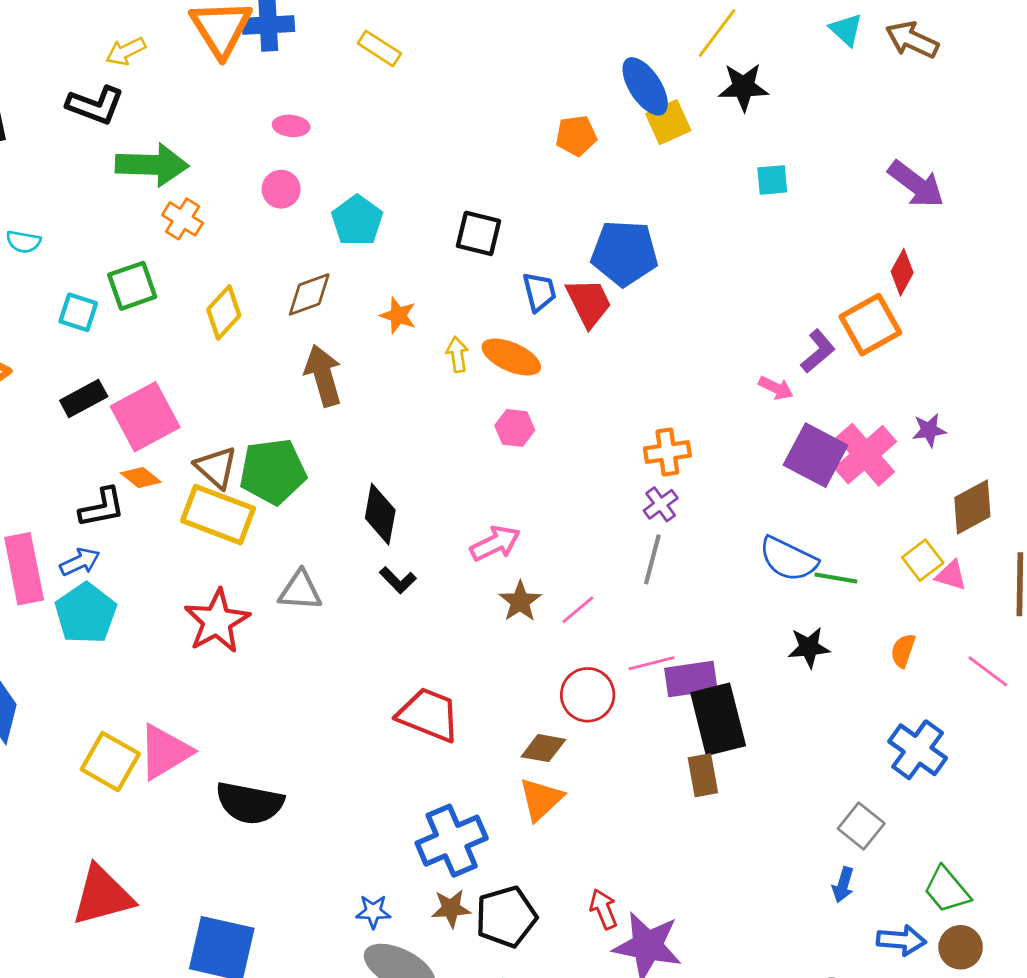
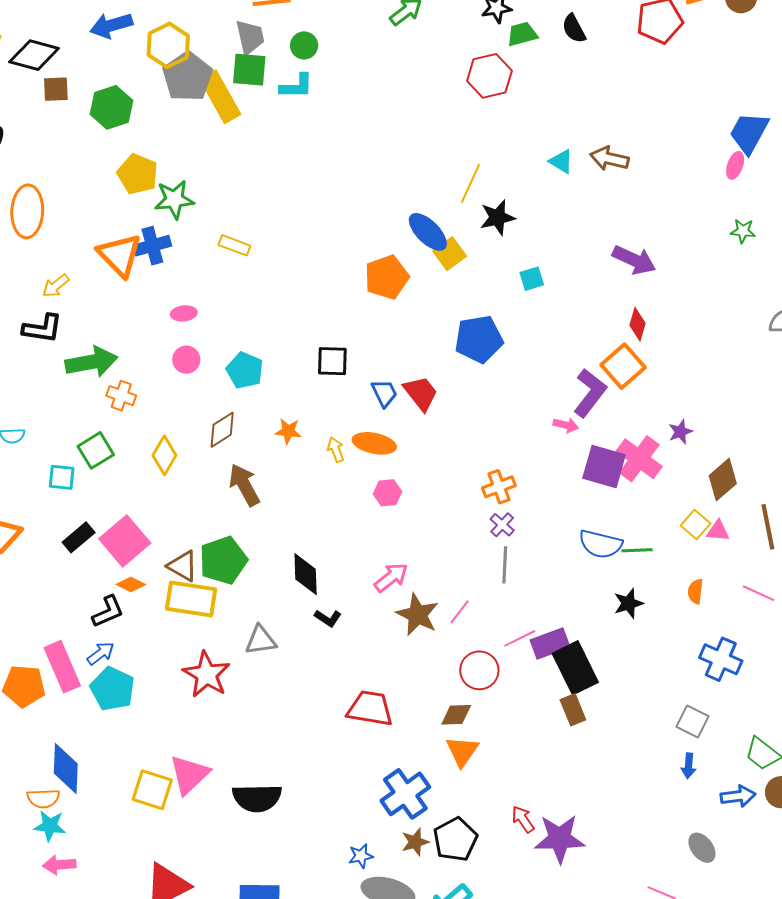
orange pentagon: (576, 136) -> (387, 277), size x1.5
blue pentagon: (624, 253) -> (479, 339), moved
purple L-shape: (818, 351) -> (590, 393), size x1.5
brown star: (520, 601) -> (418, 615), size x1.4

